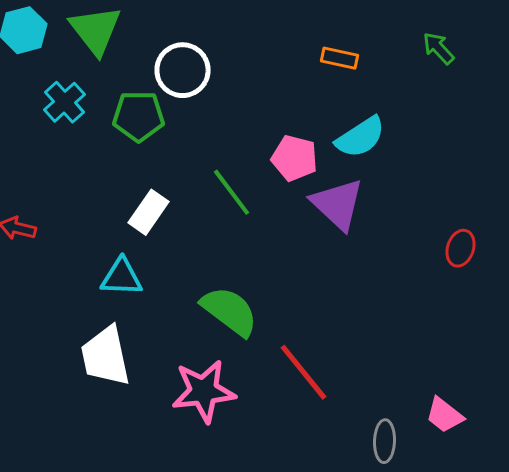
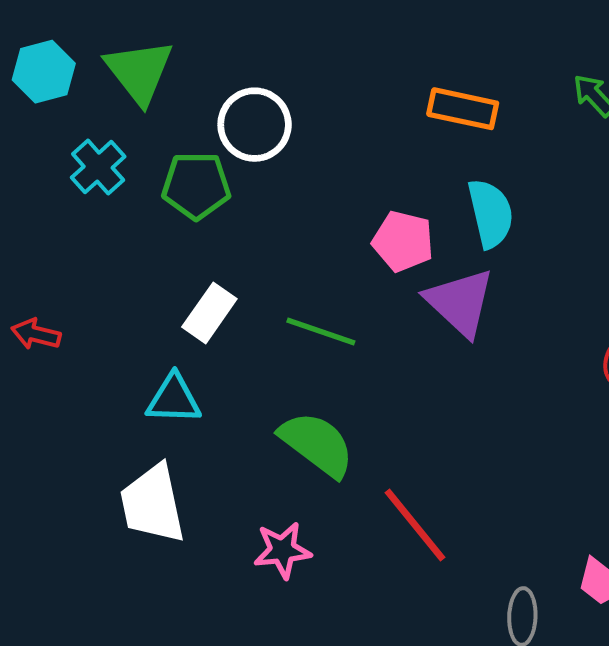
orange rectangle: (340, 58) -> (463, 109), size x1.4
cyan semicircle: (360, 137) -> (491, 213), turned -70
green line: (232, 192) -> (321, 331), moved, turned -34
pink star: (204, 391) -> (282, 550), size x0.7

